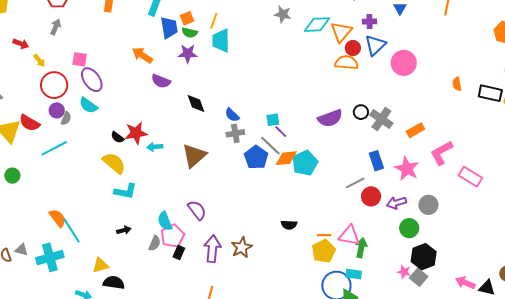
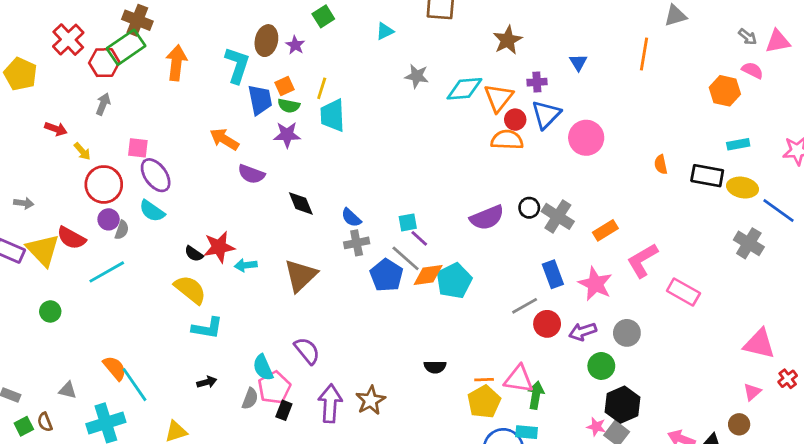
gray triangle: (21, 250) -> (68, 390), moved

